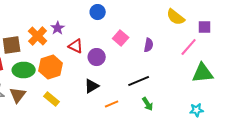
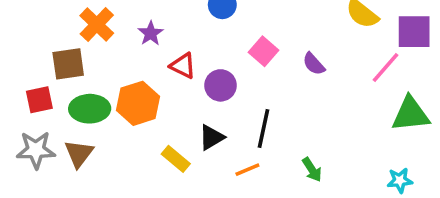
purple square: (205, 27) -> (414, 32), size x1.5
orange cross: (38, 36) -> (97, 24), moved
purple semicircle: (149, 45) -> (314, 64), turned 128
black line: (139, 81) -> (264, 128), moved, turned -55
yellow rectangle: (52, 99) -> (176, 159), moved

